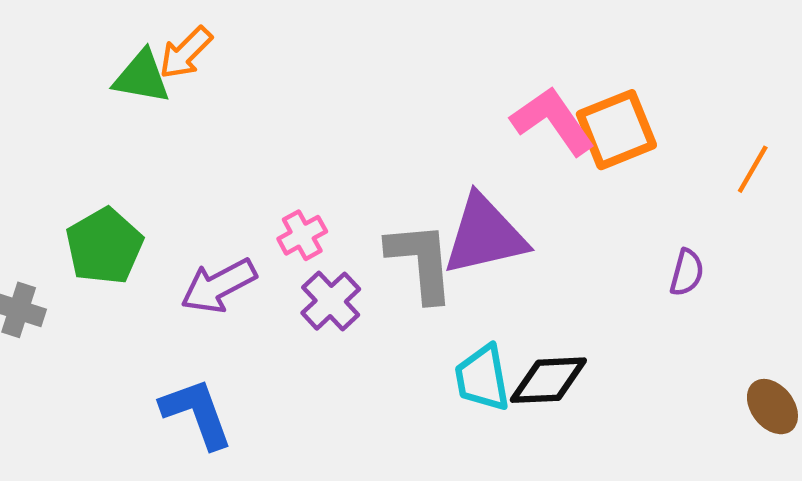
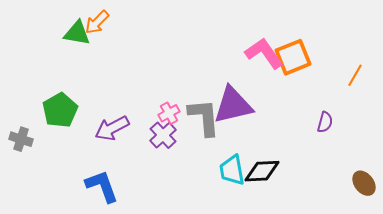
pink cross: (302, 235) -> (169, 113), moved

